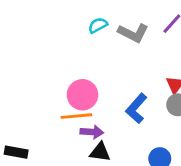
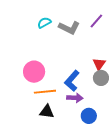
orange line: (76, 116) -> (45, 92), moved
purple arrow: (92, 132) -> (75, 98), moved

